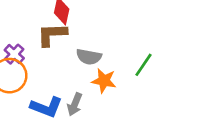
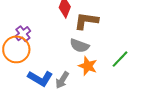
brown L-shape: (52, 35) -> (86, 21), moved

